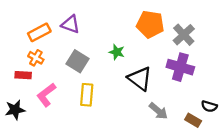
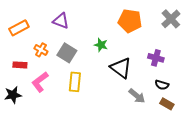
orange rectangle: (39, 32) -> (19, 28), moved
gray cross: (184, 35) -> (171, 19), moved
orange cross: (36, 58) -> (41, 50), moved
purple cross: (180, 67) -> (156, 58), size x0.7
black semicircle: (209, 106) -> (162, 85), moved

